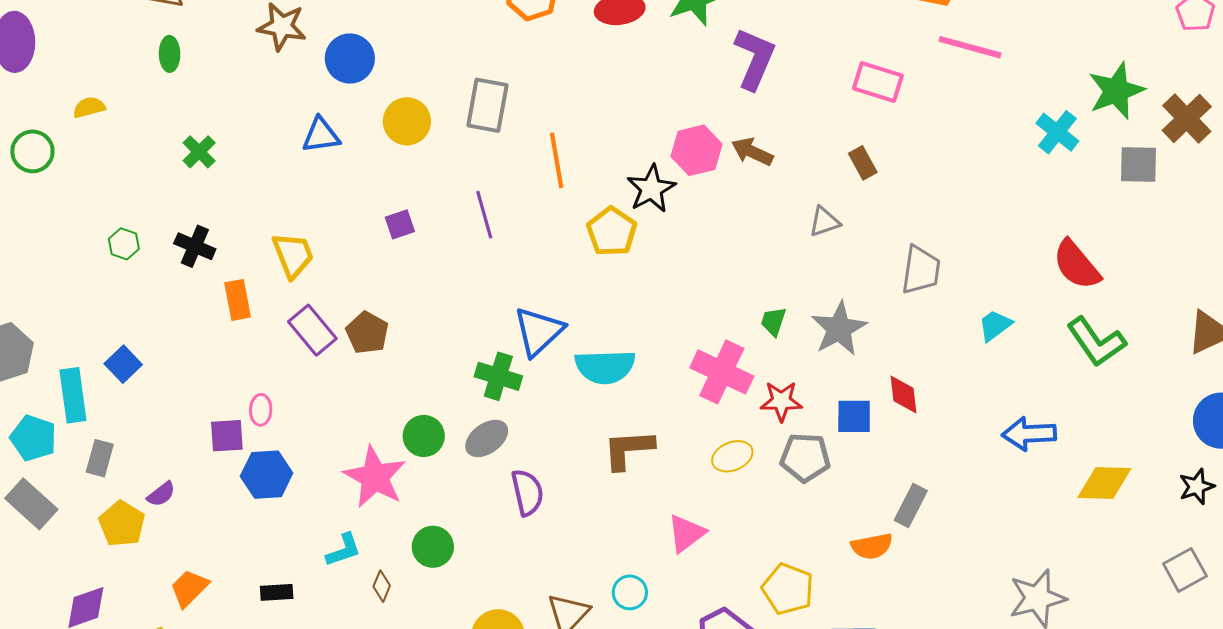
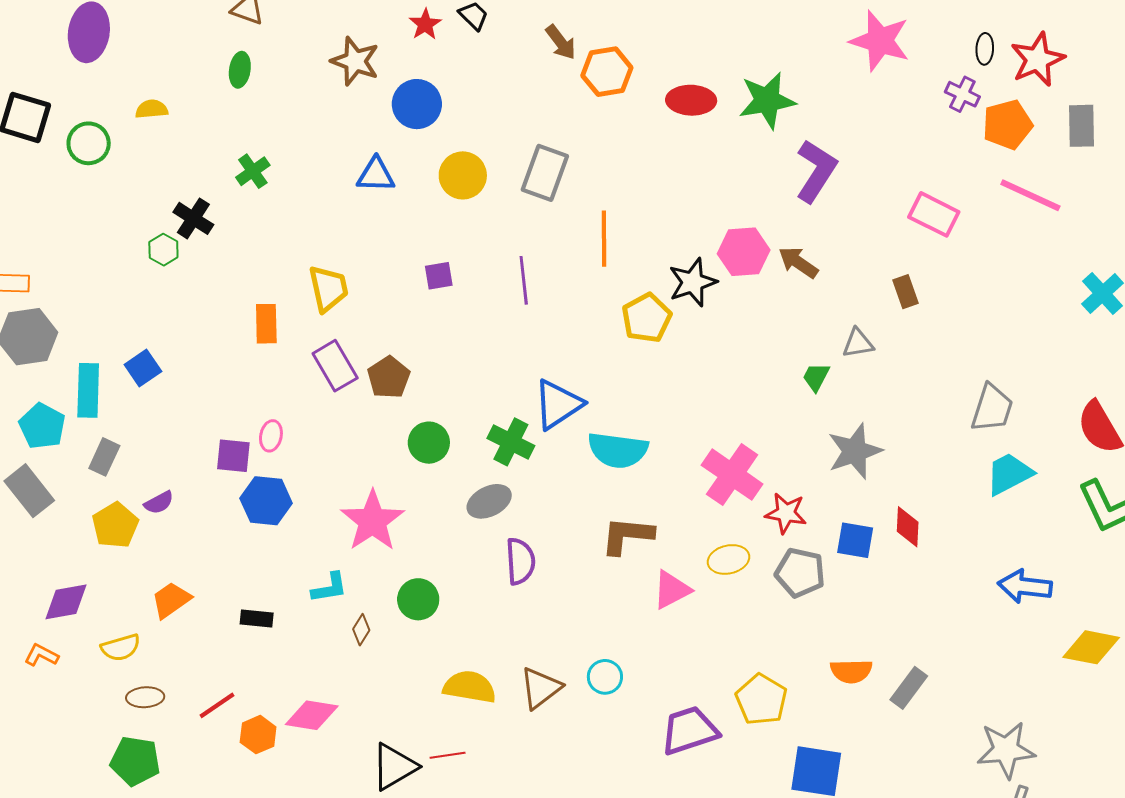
black cross: (195, 246) -> (193, 218), moved
gray trapezoid: (921, 270) -> (992, 408), moved
green trapezoid: (773, 321) -> (816, 377), moved
cyan trapezoid: (995, 325) -> (1009, 474), size x1.4
green circle: (424, 436) -> (429, 443), moved
gray rectangle: (911, 506) -> (909, 688), moved
pink triangle: (686, 533) -> (672, 590), moved

